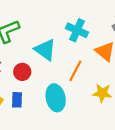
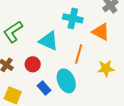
blue rectangle: (17, 100) -> (44, 88), moved, turned -32

